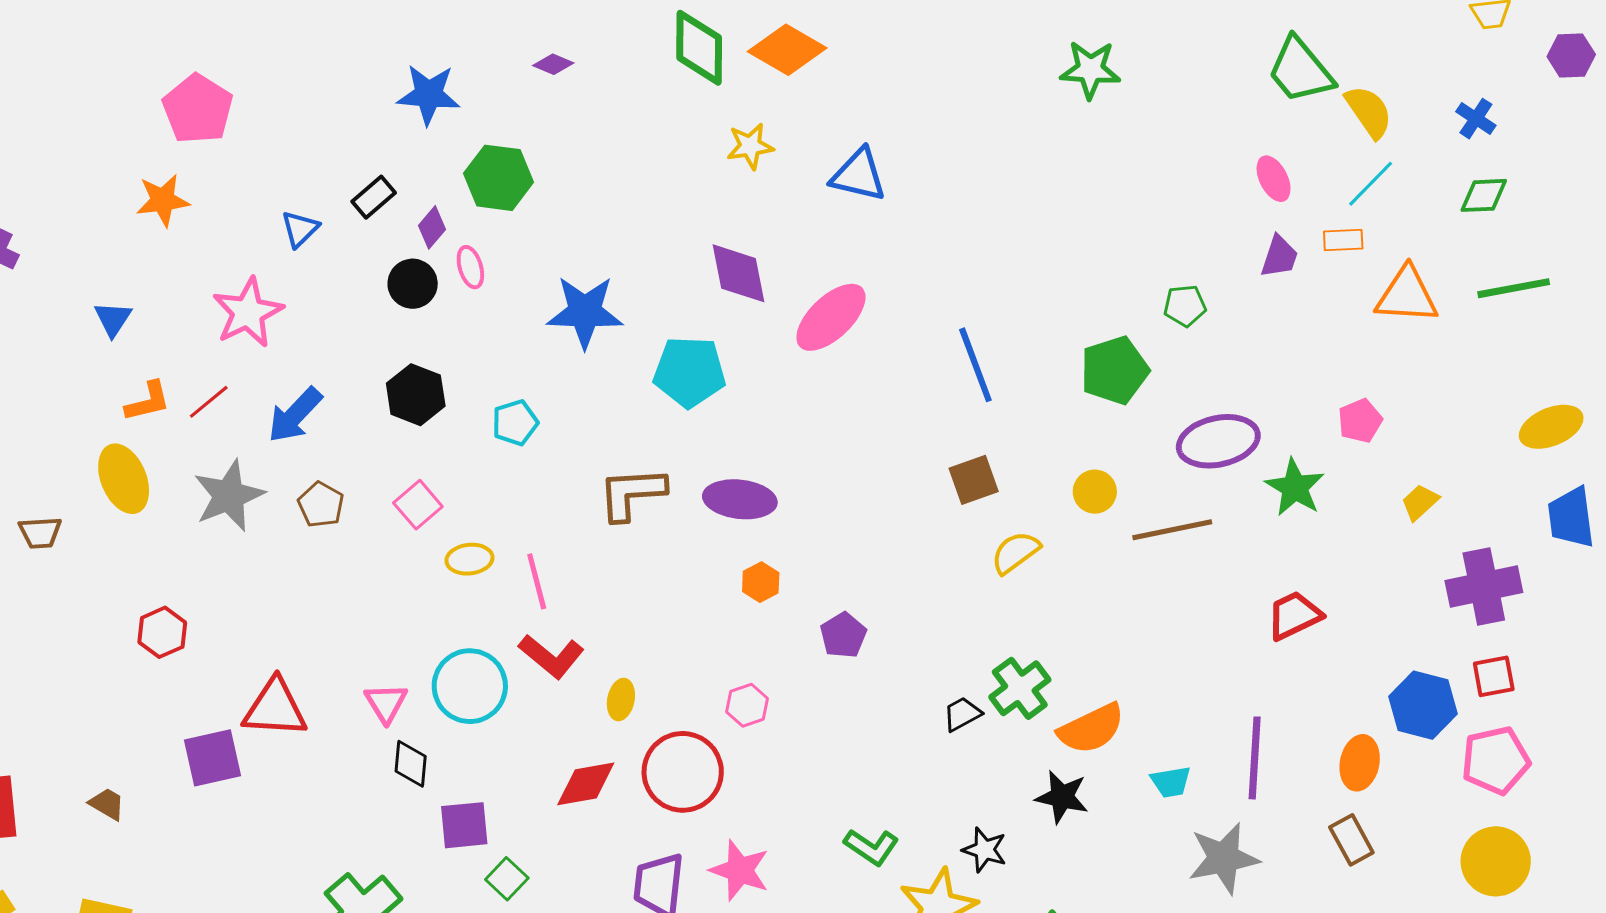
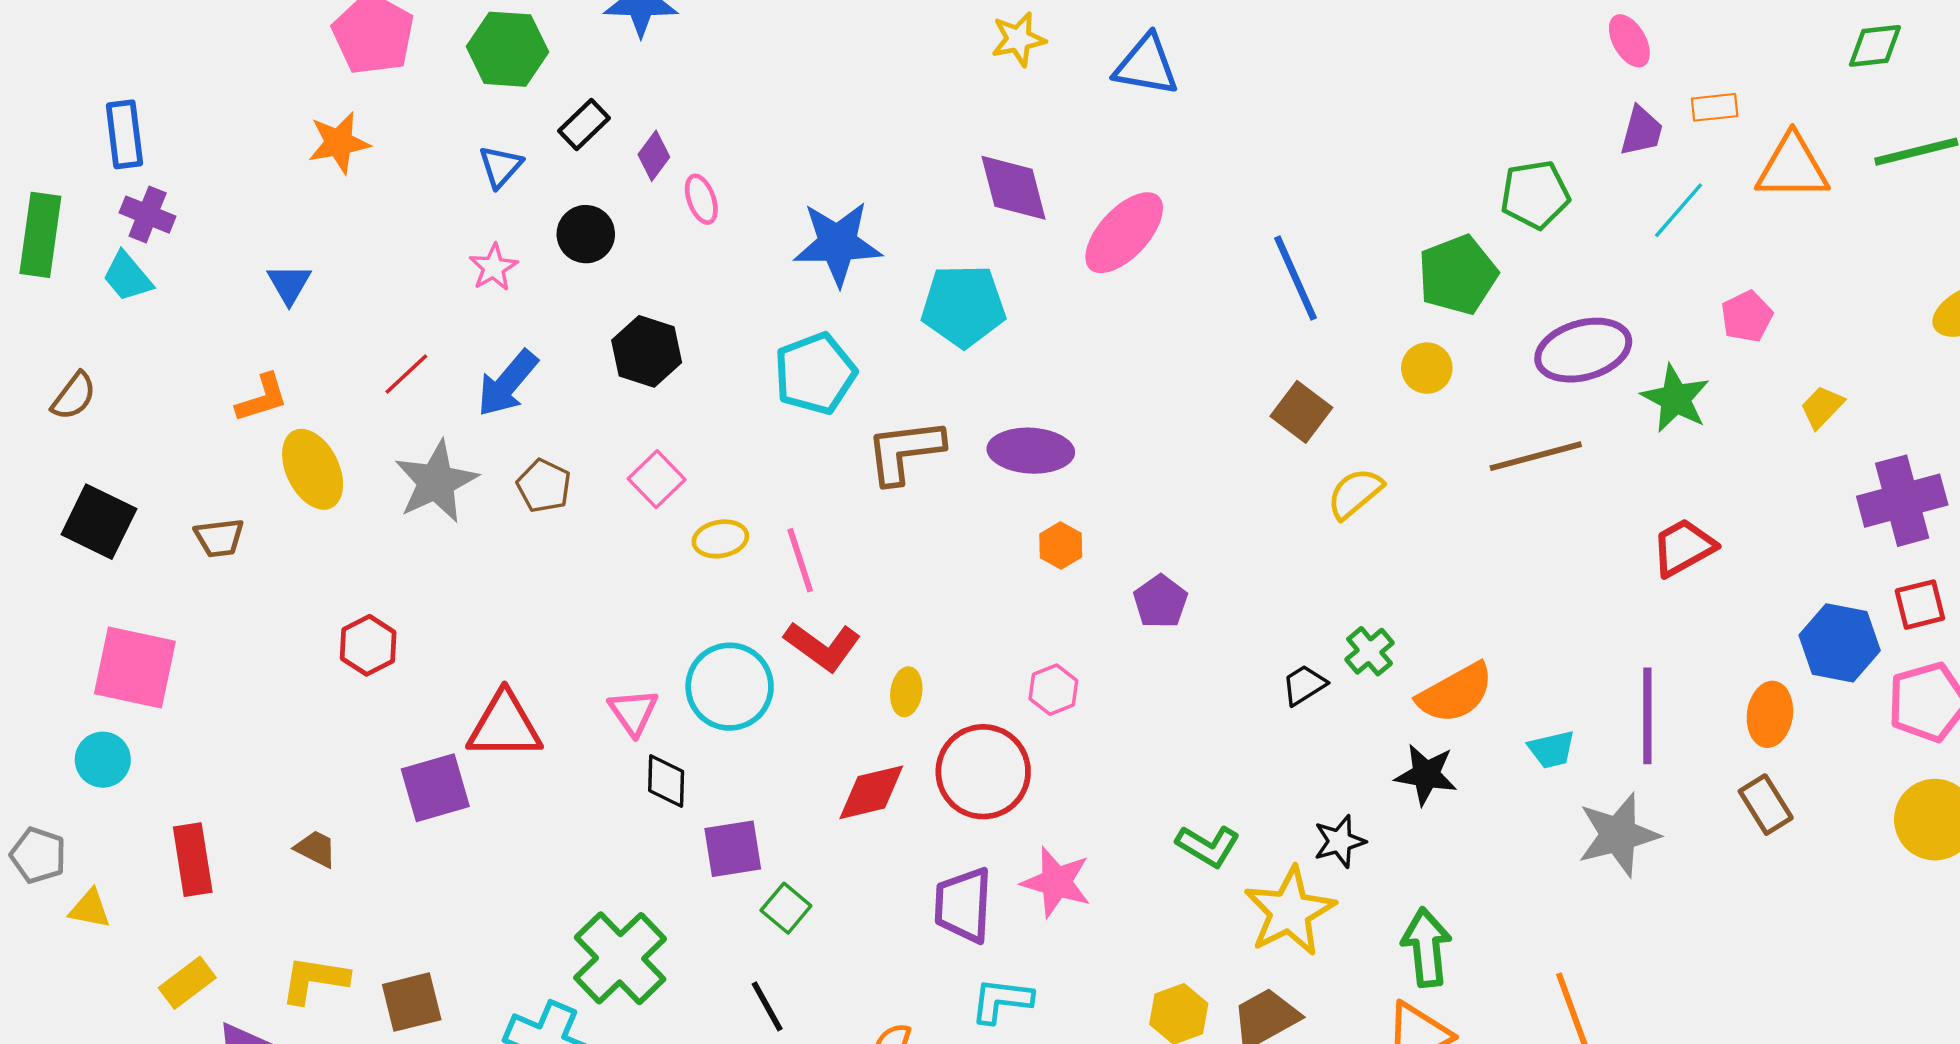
green hexagon: (498, 178) -> (507, 49), moved
cyan line: (1371, 184) -> (1679, 210), moved
black circle: (413, 284) -> (586, 234), moved
green pentagon: (1185, 306) -> (1535, 195), size x1.4
pink star: (248, 312) -> (494, 267), moved, size x0.6
orange L-shape: (148, 401) -> (262, 398), moved
cyan pentagon: (515, 423) -> (815, 373), moved, size x1.5
brown square: (974, 480) -> (1301, 412), turned -30
yellow circle: (1095, 492) -> (1427, 368), moved
green cross: (1020, 688) -> (1370, 651), size x0.7
black star: (985, 850) -> (1340, 841), turned -30

